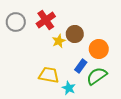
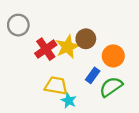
red cross: (46, 20) -> (46, 49), moved
yellow star: (59, 41) -> (67, 47), size x1.5
cyan star: (69, 88) -> (69, 101), moved

